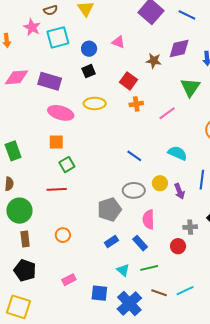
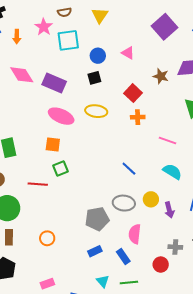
pink diamond: (17, 77) -> (22, 75), turned 55
pink line: (167, 113) -> (167, 140), moved, turned 48
red line: (57, 189) -> (38, 184), moved

